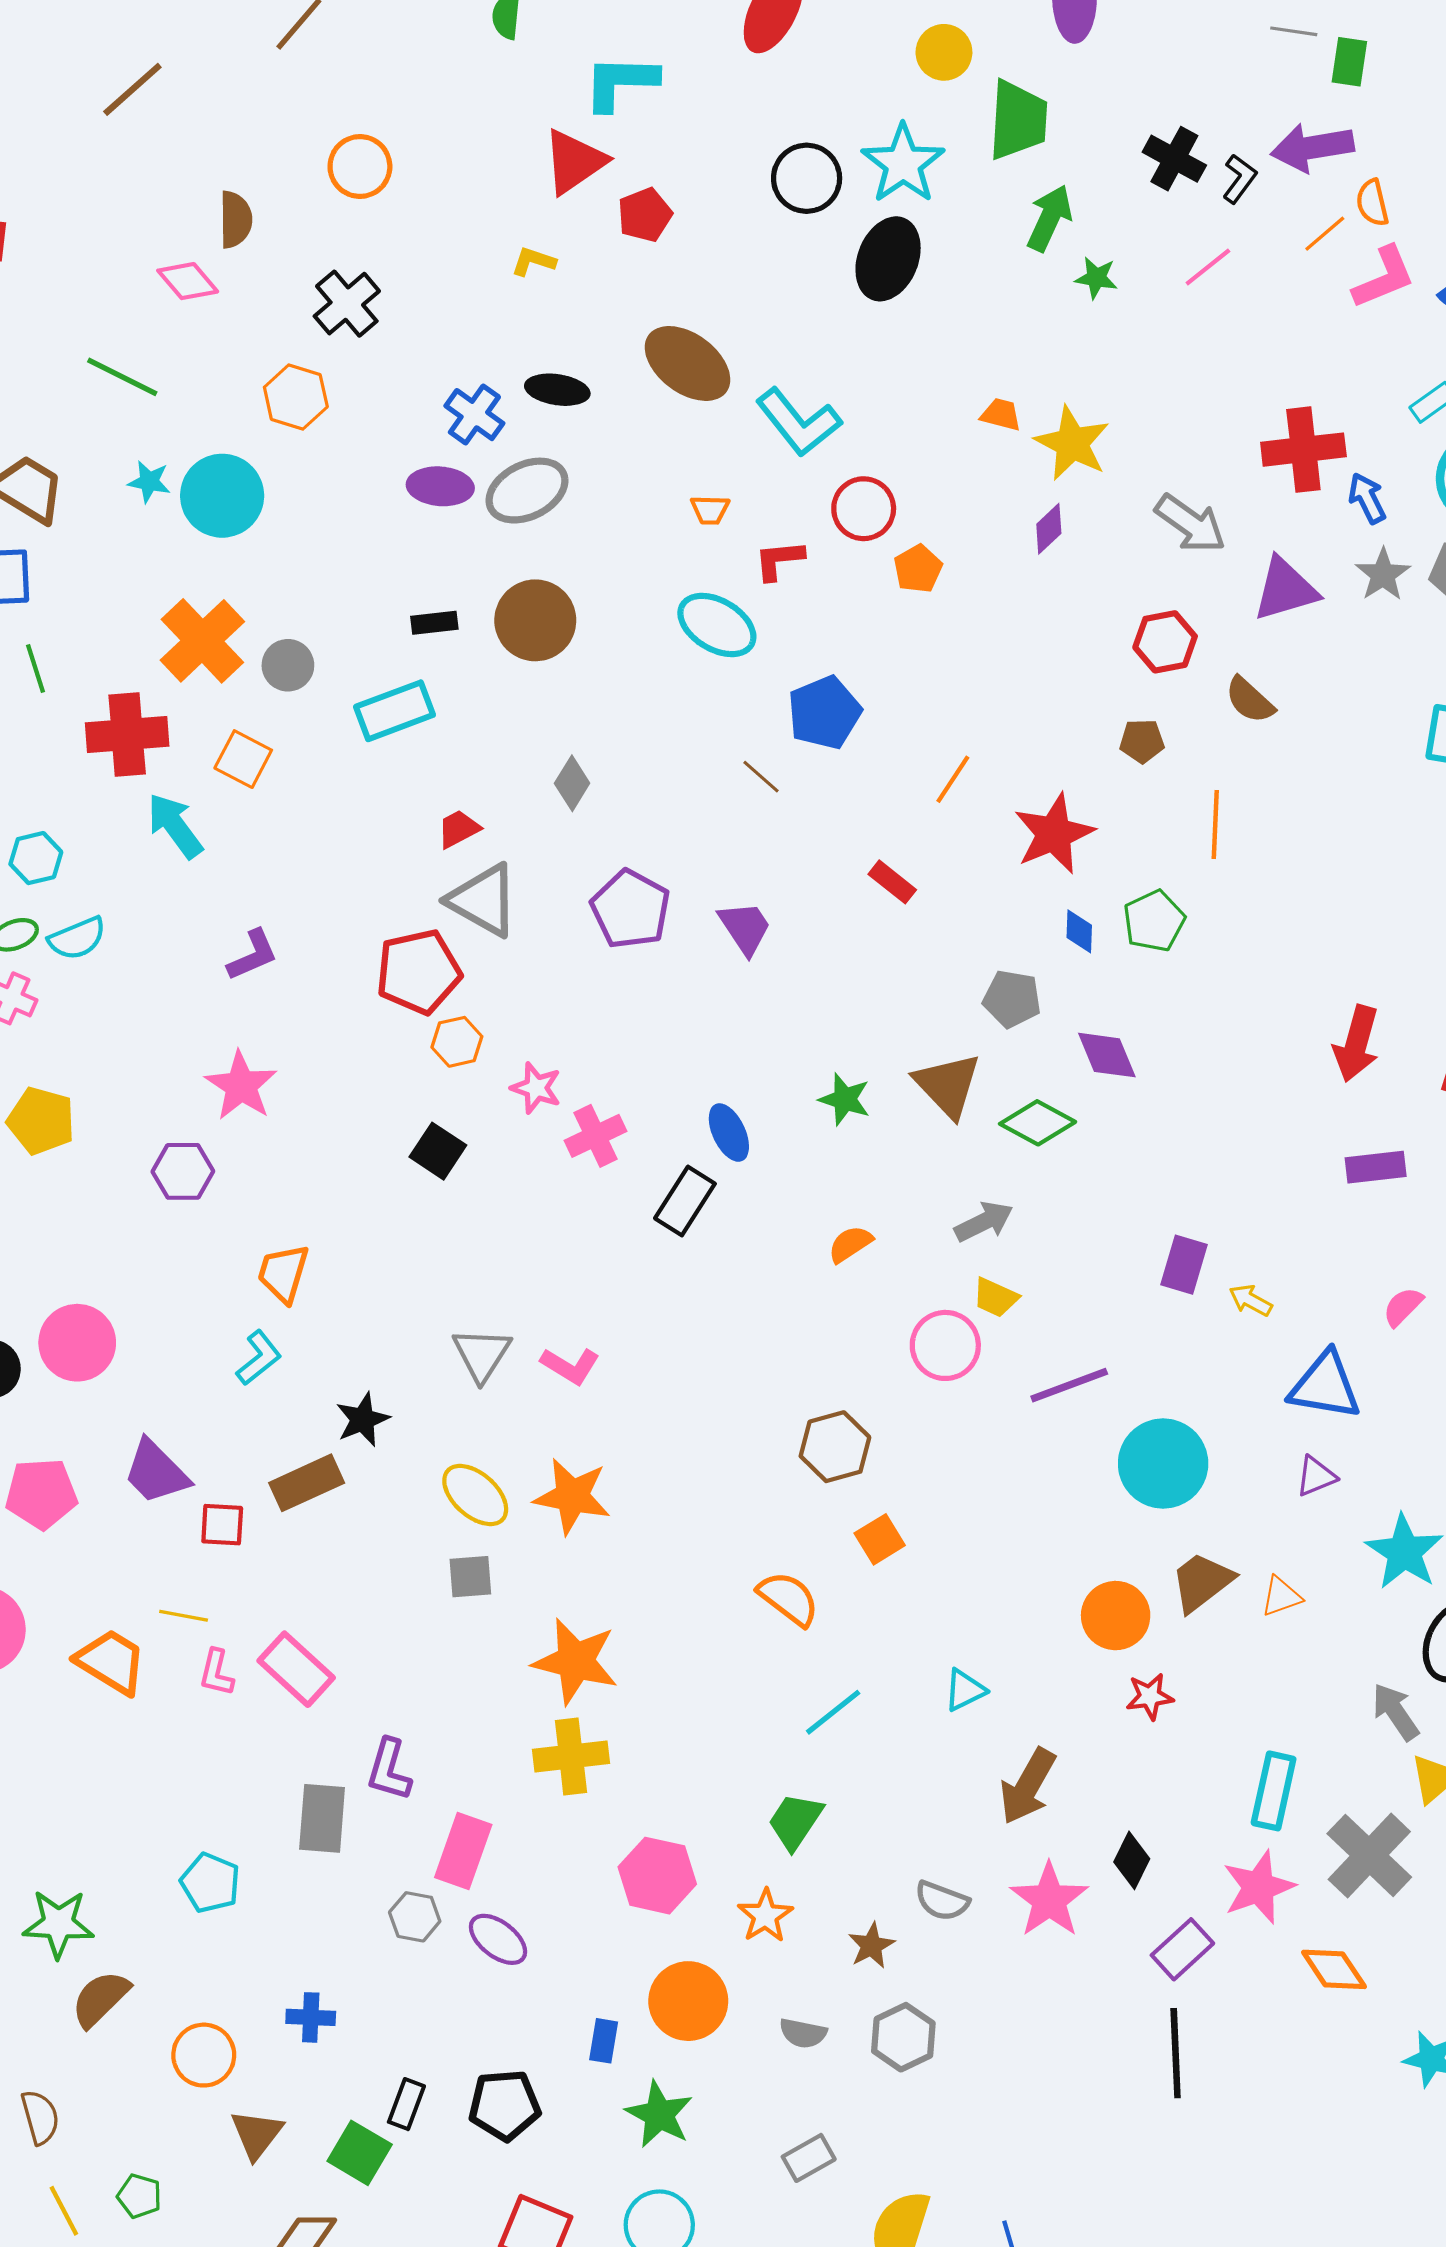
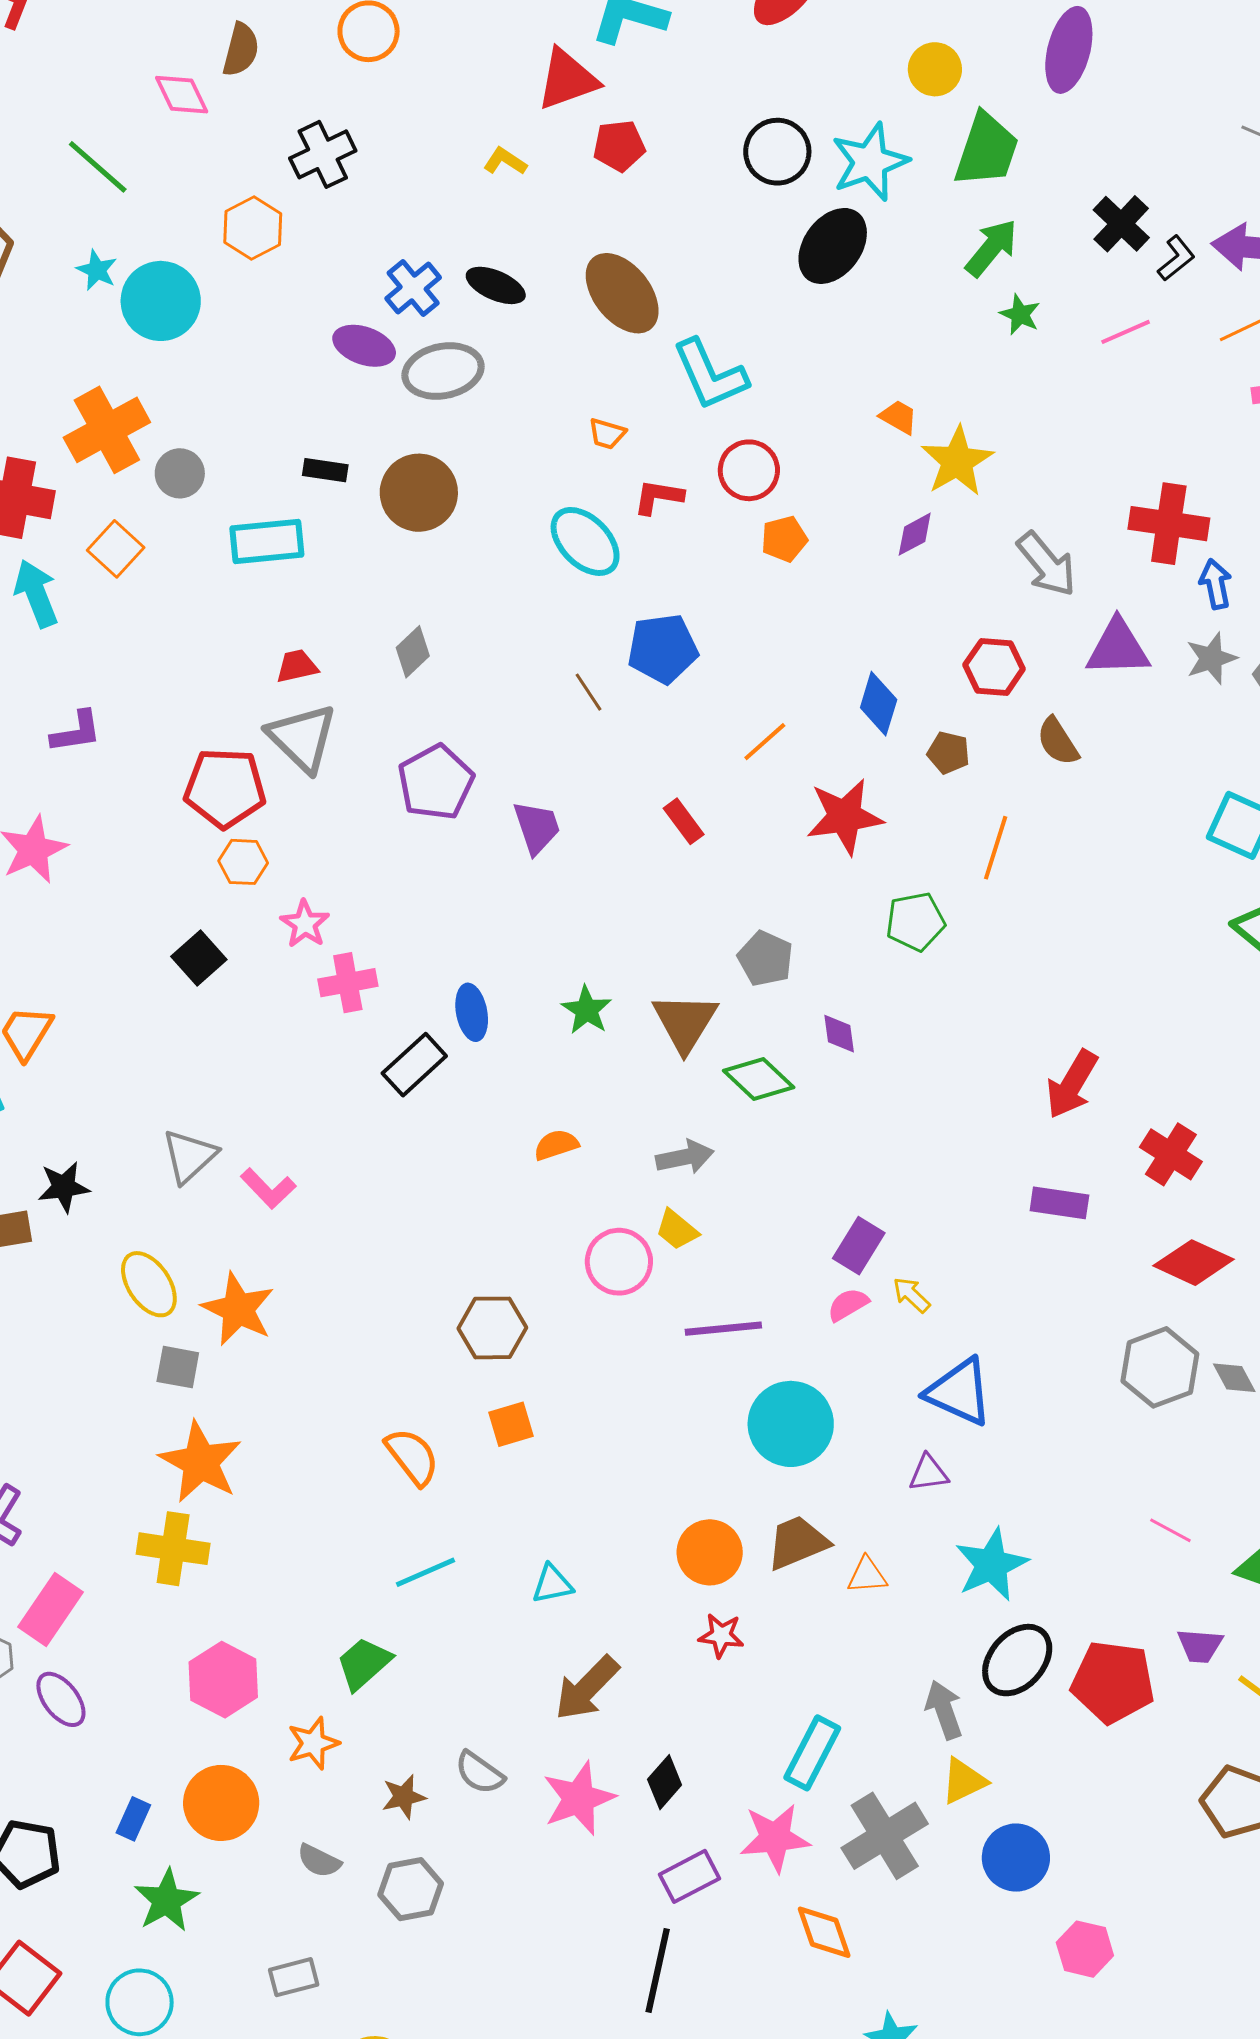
blue diamond: (1079, 931) -> (879, 704), moved, size x1.4
purple diamond: (1107, 1055) -> (839, 1034), size x0.7
pink semicircle: (1403, 1307) -> (848, 1305), moved
gray square: (470, 1577) -> (178, 1367), moved

